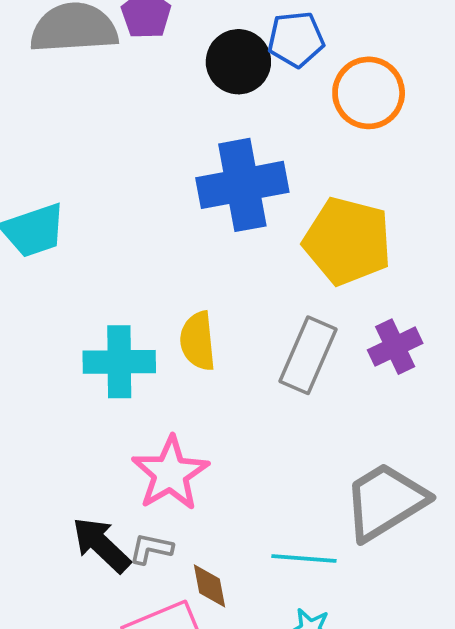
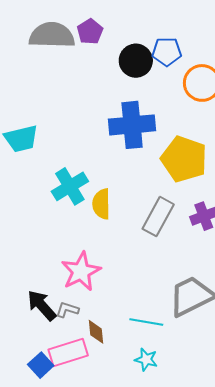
cyan cross: (119, 362) -> (70, 186), moved, turned -36

